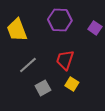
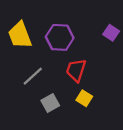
purple hexagon: (60, 20) -> (60, 37), moved

